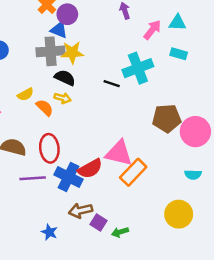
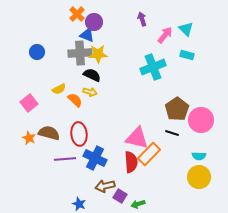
cyan triangle: (177, 23) -> (186, 29), turned 42
black line: (112, 84) -> (172, 133), moved
brown pentagon: (167, 118) -> (177, 109), turned -30
red semicircle: (90, 169) -> (131, 162), moved, turned -65
yellow circle: (179, 214) -> (199, 177), moved

